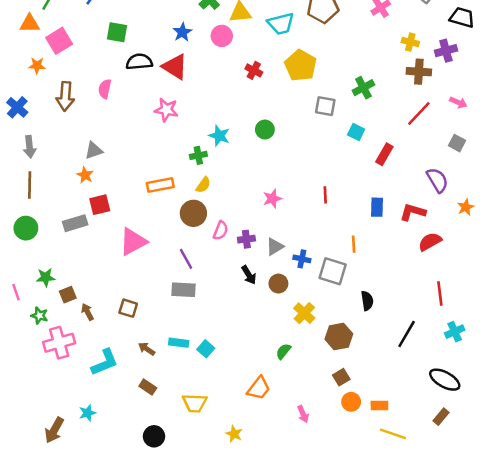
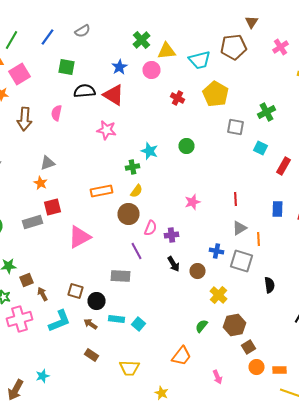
gray triangle: (275, 247) -> (240, 228), moved
purple line: (186, 259) -> (136, 251), moved
brown hexagon: (339, 337) -> (234, 325), moved
cyan L-shape: (105, 362) -> (60, 321), moved
black circle: (154, 436) -> (96, 301), moved

